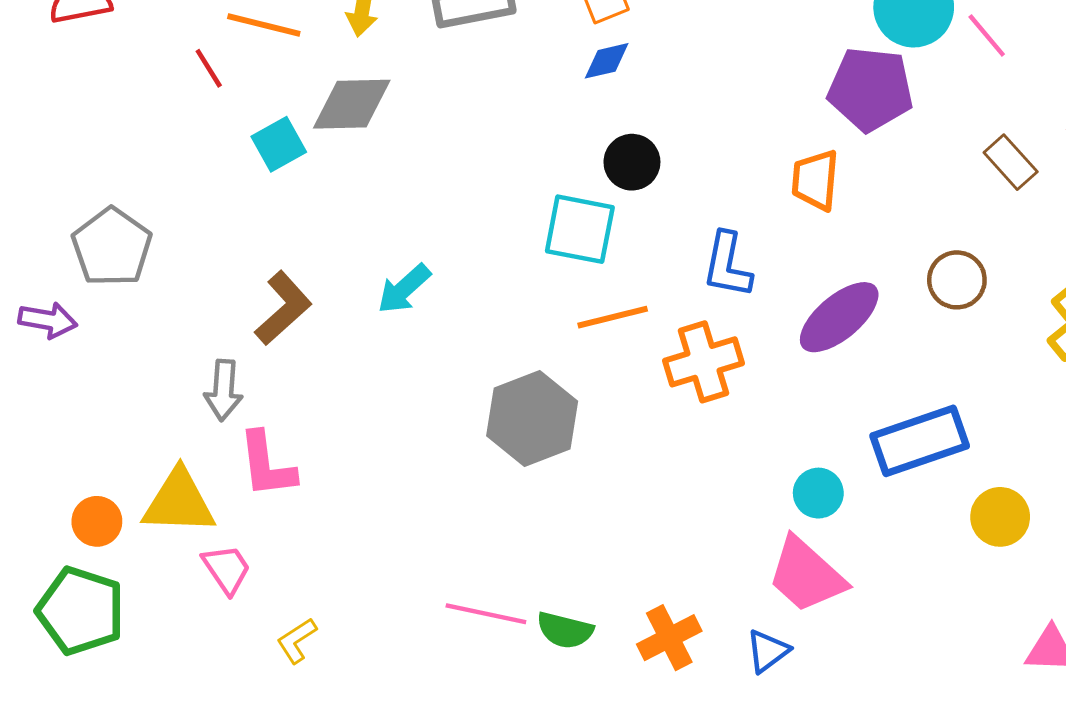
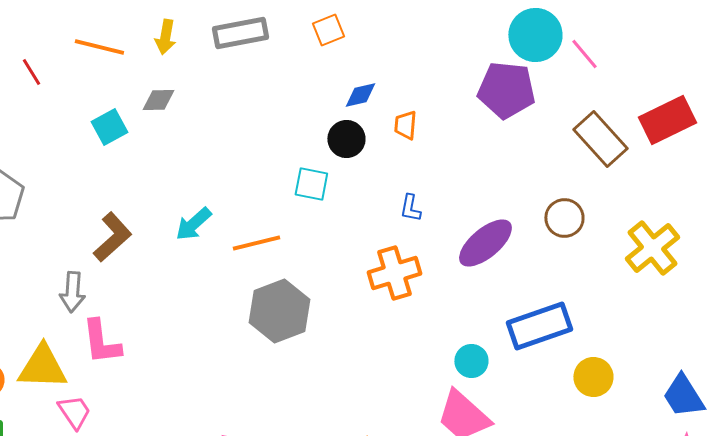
blue diamond: (607, 61) -> (360, 95), moved
red line: (209, 68) -> (31, 72), moved
gray diamond: (352, 104) -> (158, 100), size x0.6
brown rectangle: (1011, 162) -> (600, 139), size x1.5
orange trapezoid: (815, 180) -> (405, 125), moved, size x0.7
cyan square: (580, 229) -> (311, 184), size x0.7
blue L-shape: (727, 265) -> (410, 208), size x0.6
orange line: (613, 317) -> (256, 243), moved

